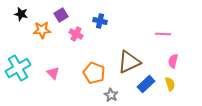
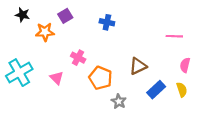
pink cross: (76, 34) -> (78, 58), moved
brown triangle: (129, 62) -> (138, 66), size x0.7

